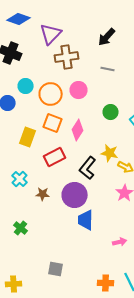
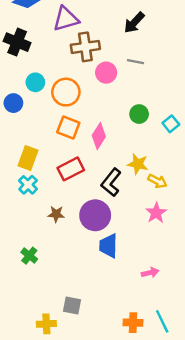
purple triangle: (51, 34) -> (66, 19), turned 30
pink circle: (79, 90) -> (106, 73), moved
yellow rectangle: (28, 137) -> (28, 158), moved
cyan cross: (20, 179) -> (28, 185), moved
yellow cross: (14, 284) -> (46, 324), moved

